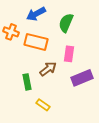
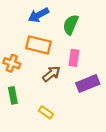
orange cross: (11, 32) -> (12, 63), moved
green rectangle: (27, 82) -> (13, 95), moved

